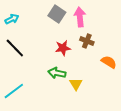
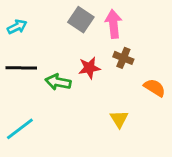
black line: (15, 48) -> (21, 68), turned -45
green arrow: (57, 73) -> (58, 82), moved
yellow triangle: (76, 84) -> (119, 119), moved

